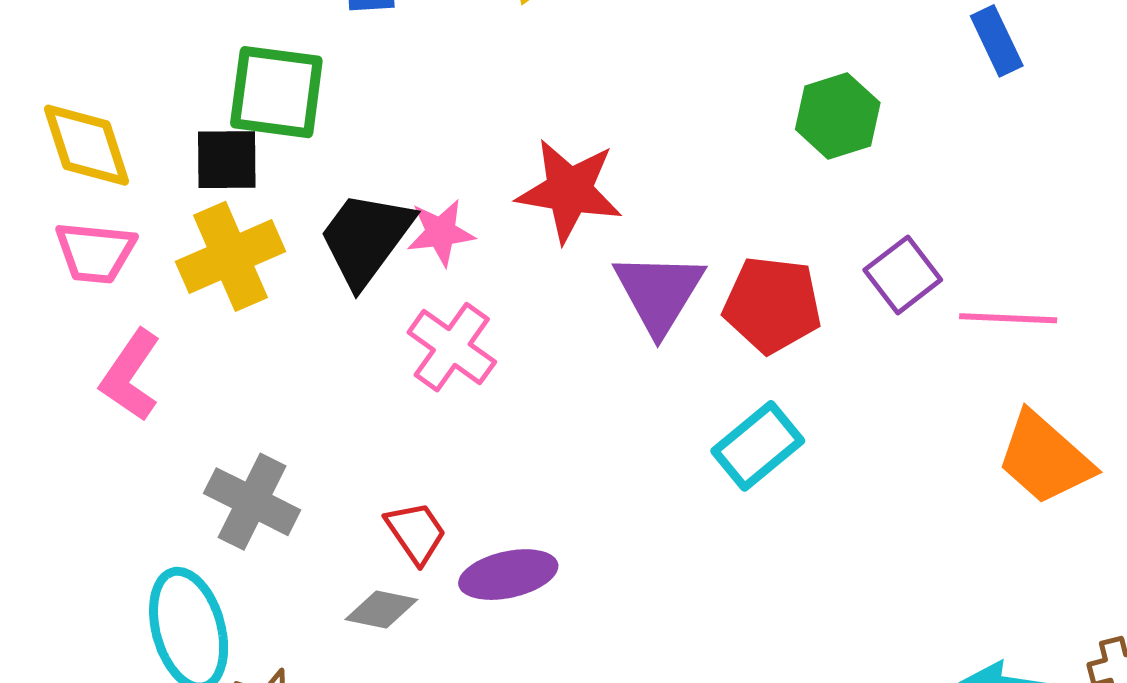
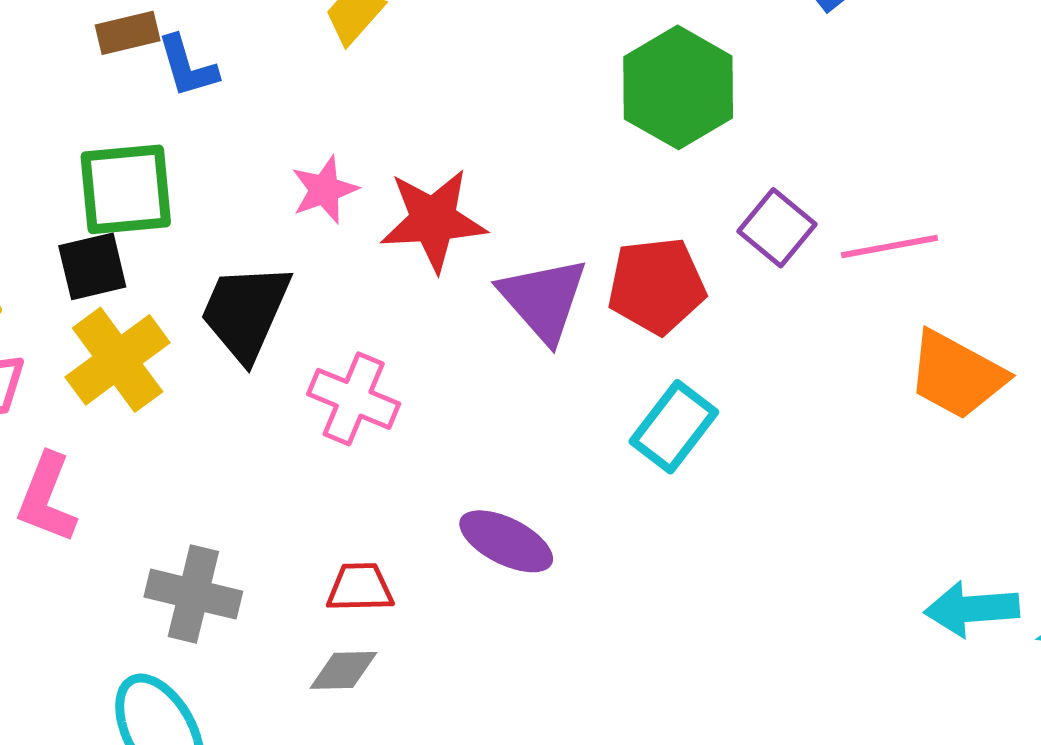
green hexagon: (838, 116) -> (678, 87), size x1.4
pink star: (441, 232) -> (324, 190), moved
red trapezoid: (416, 532) -> (360, 588), turned -44
purple ellipse: (508, 575) -> (506, 541), moved, turned 52

